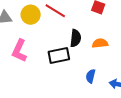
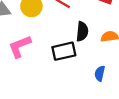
pink L-shape: (19, 51) -> (20, 47), turned 45

